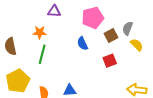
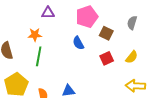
gray semicircle: (128, 28) -> (132, 23), moved
brown square: (111, 36) -> (106, 33), turned -32
yellow semicircle: (137, 45) -> (132, 57), moved, turned 88

